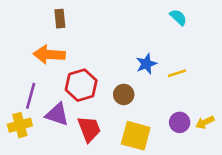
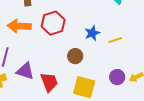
red hexagon: (81, 85) -> (53, 23), moved

